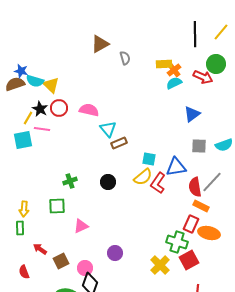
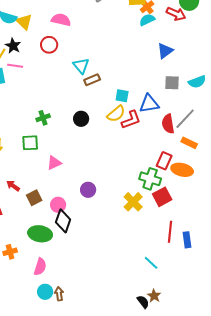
red circle: (59, 108) -> (49, 45), moved
pink semicircle: (89, 110) -> (61, 20), moved
red L-shape: (158, 183) -> (131, 120), turned -145
orange rectangle: (201, 206) -> (189, 143), moved

